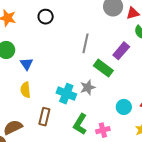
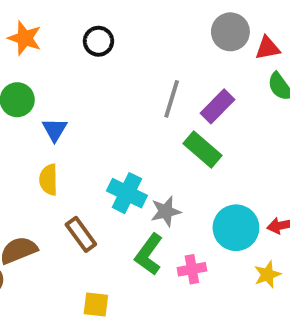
purple rectangle: (121, 51) -> (217, 106), moved
gray star: (88, 87) -> (166, 211), moved
cyan circle: (124, 107) -> (236, 228), size x1.5
brown rectangle: (44, 117) -> (81, 234), turned -54

